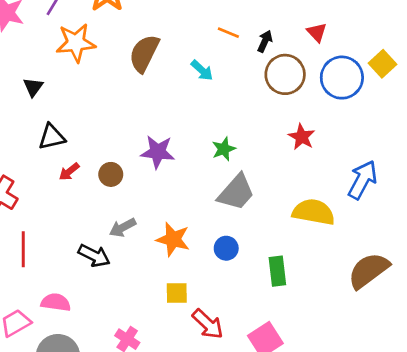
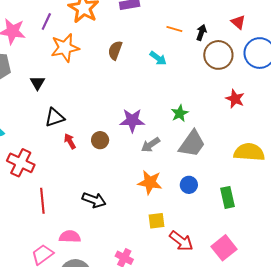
brown semicircle: (144, 53) -> (115, 50), size x0.7
red arrow: (69, 172) -> (70, 141), turned 105
gray arrow: (123, 227) -> (151, 145), moved

